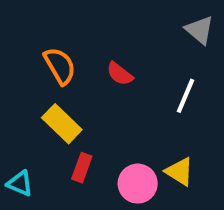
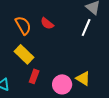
red semicircle: (120, 74) -> (47, 23), moved
white line: (186, 96) -> (86, 27), moved

